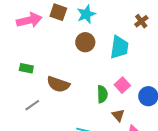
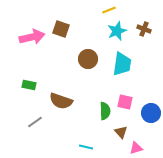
cyan star: (86, 14) -> (117, 31), moved
brown cross: (141, 21) -> (144, 29), moved, turned -32
pink square: (122, 85) -> (125, 102), turned -35

